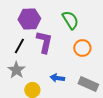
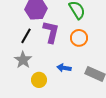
orange circle: (82, 48) -> (79, 38), moved

